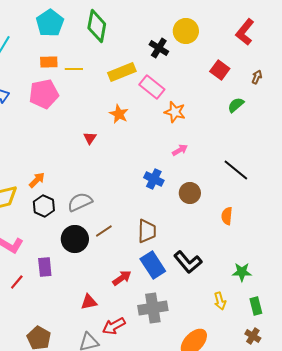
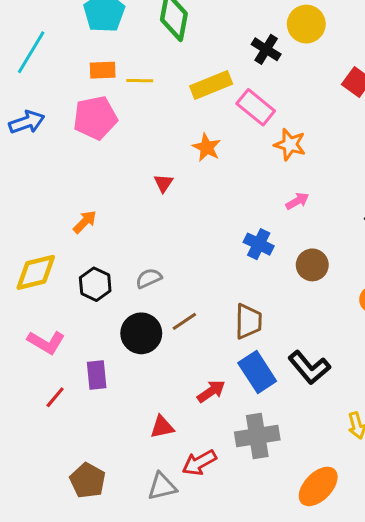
orange arrow: (37, 180) -> (85, 222), moved
gray semicircle: (80, 202) -> (149, 278), size x0.7

